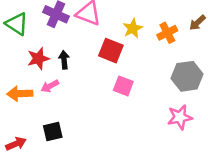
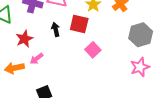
black arrow: (64, 60) -> (56, 30), moved
pink square: (123, 86) -> (93, 50), turned 35

